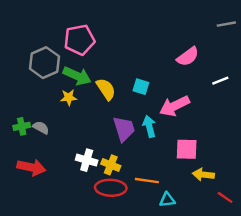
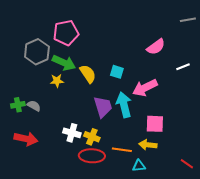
cyan arrow: (149, 126) -> (124, 105), size x1.4
yellow arrow: (203, 175) -> (148, 145), moved

